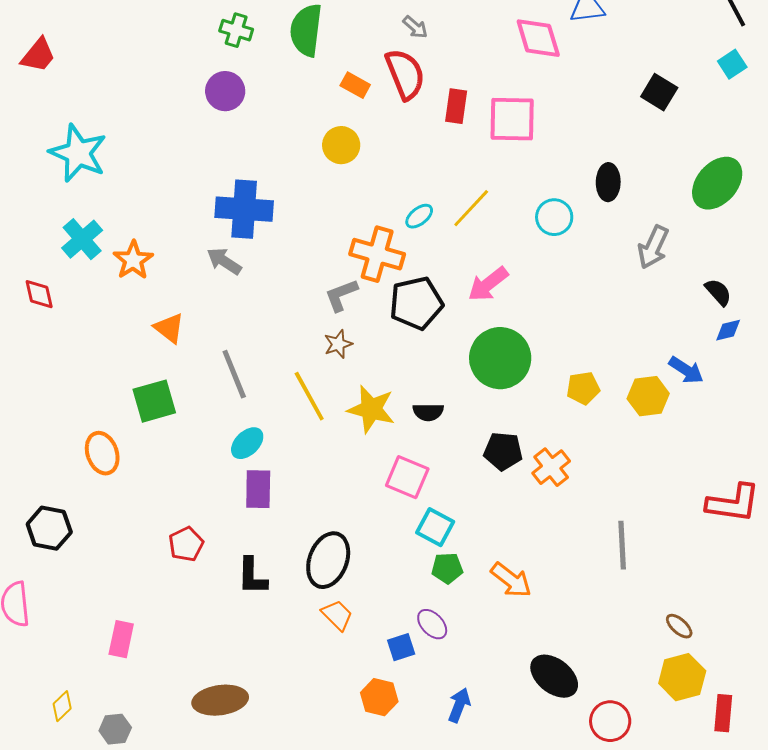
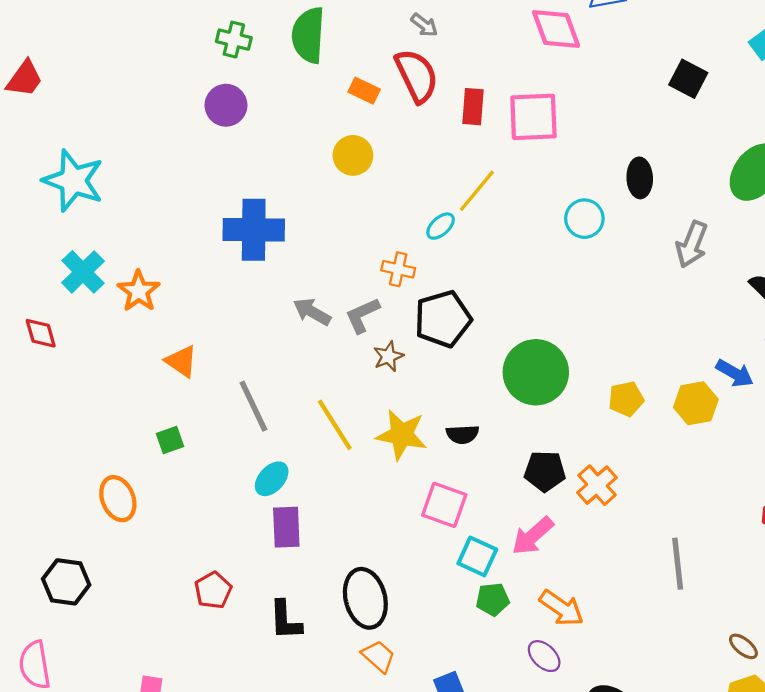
yellow line: (471, 208) -> (477, 191), moved
orange cross: (377, 254) -> (398, 269), size x0.6
gray arrow: (224, 261) -> (312, 312), moved
pink arrow: (488, 284) -> (533, 536), moved
brown star: (338, 344) -> (388, 356), moved
green square: (154, 401) -> (170, 440), size x0.6
black ellipse: (328, 560) -> (365, 598), turned -32
purple ellipse: (432, 624) -> (544, 656), moved

